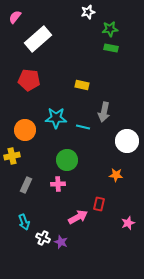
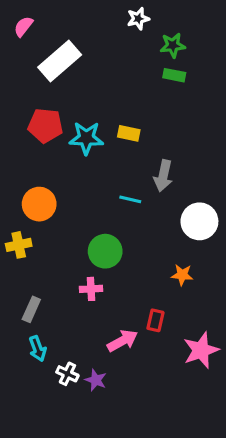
cyan star: (56, 118) -> (86, 138), moved
gray rectangle: (26, 185) -> (31, 309), moved
pink star: (128, 223) -> (201, 350), size x1.6

